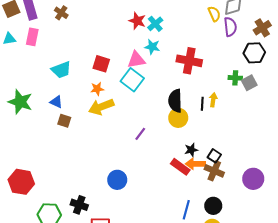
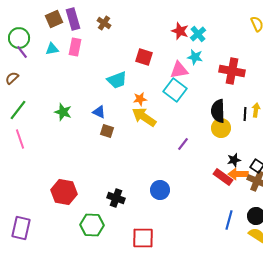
red square: (101, 64) -> (144, 57), moved
cyan trapezoid: (61, 70) -> (117, 80), moved
green star: (20, 102) -> (63, 112), size x0.7
yellow arrow: (101, 107) -> (144, 117), turned 55
black cross: (79, 205) -> (116, 198), moved

